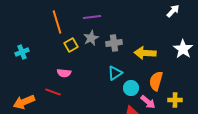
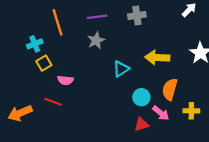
gray cross: (114, 43) -> (137, 16), moved
yellow square: (71, 45) -> (44, 63), moved
cyan cross: (22, 52) -> (35, 44), moved
cyan triangle: (115, 73) -> (121, 69), moved

